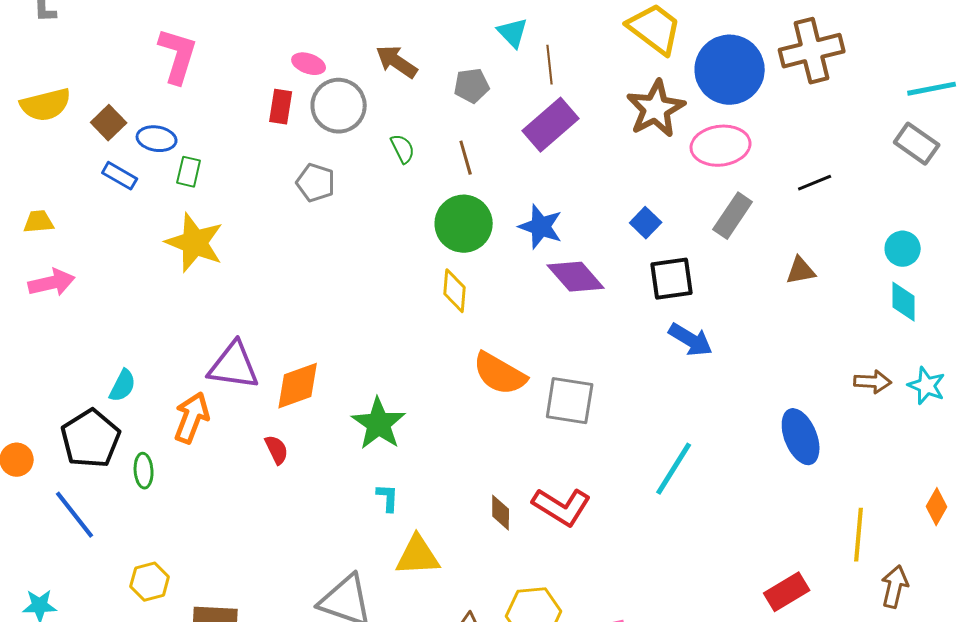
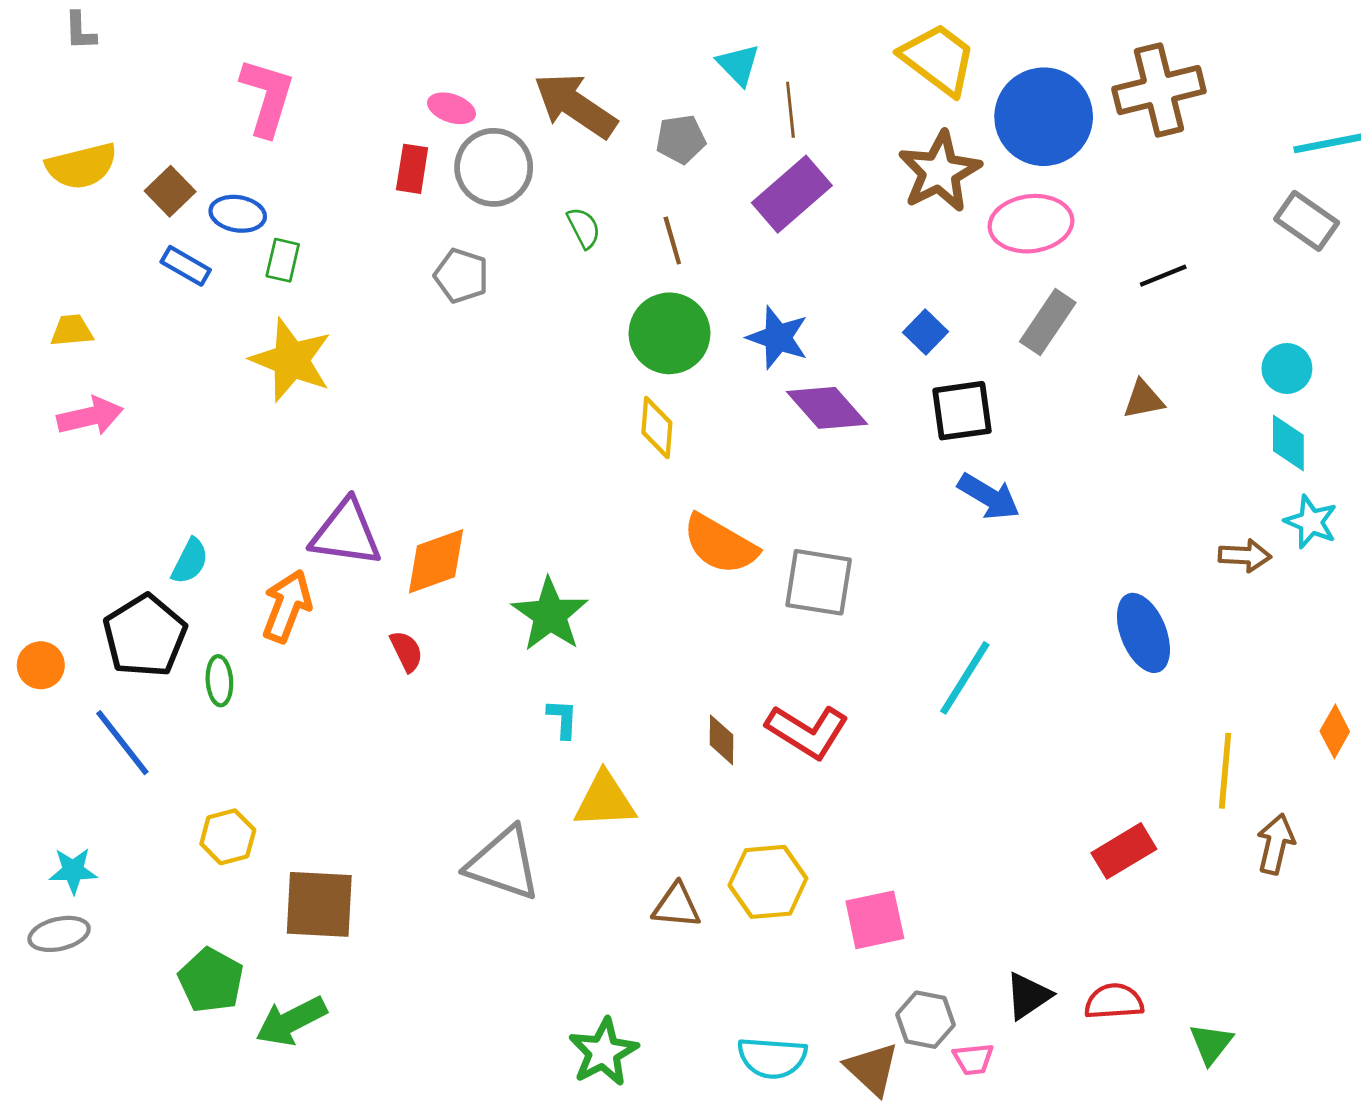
brown arrow: (397, 62) -> (575, 105), size x1.4
cyan star: (927, 386) -> (1311, 522), moved

